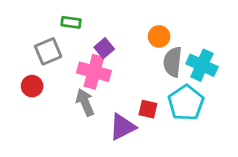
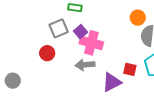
purple square: (104, 48) -> (81, 32), moved
gray arrow: (85, 102) -> (85, 65), turned -72

